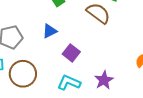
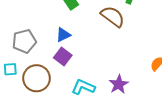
purple square: (71, 53) -> (63, 56), moved

